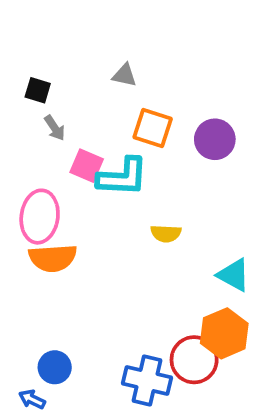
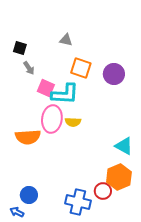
pink ellipse: (40, 217) -> (52, 119), moved
yellow semicircle: (166, 233) -> (73, 122), moved
red circle: (194, 360) -> (103, 191), size x0.7

